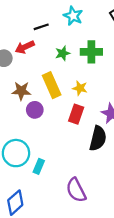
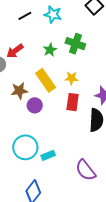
black line: (41, 27) -> (25, 16), moved
green cross: (91, 52) -> (75, 44), turned 30
cyan rectangle: (39, 166) -> (48, 155), turned 56

